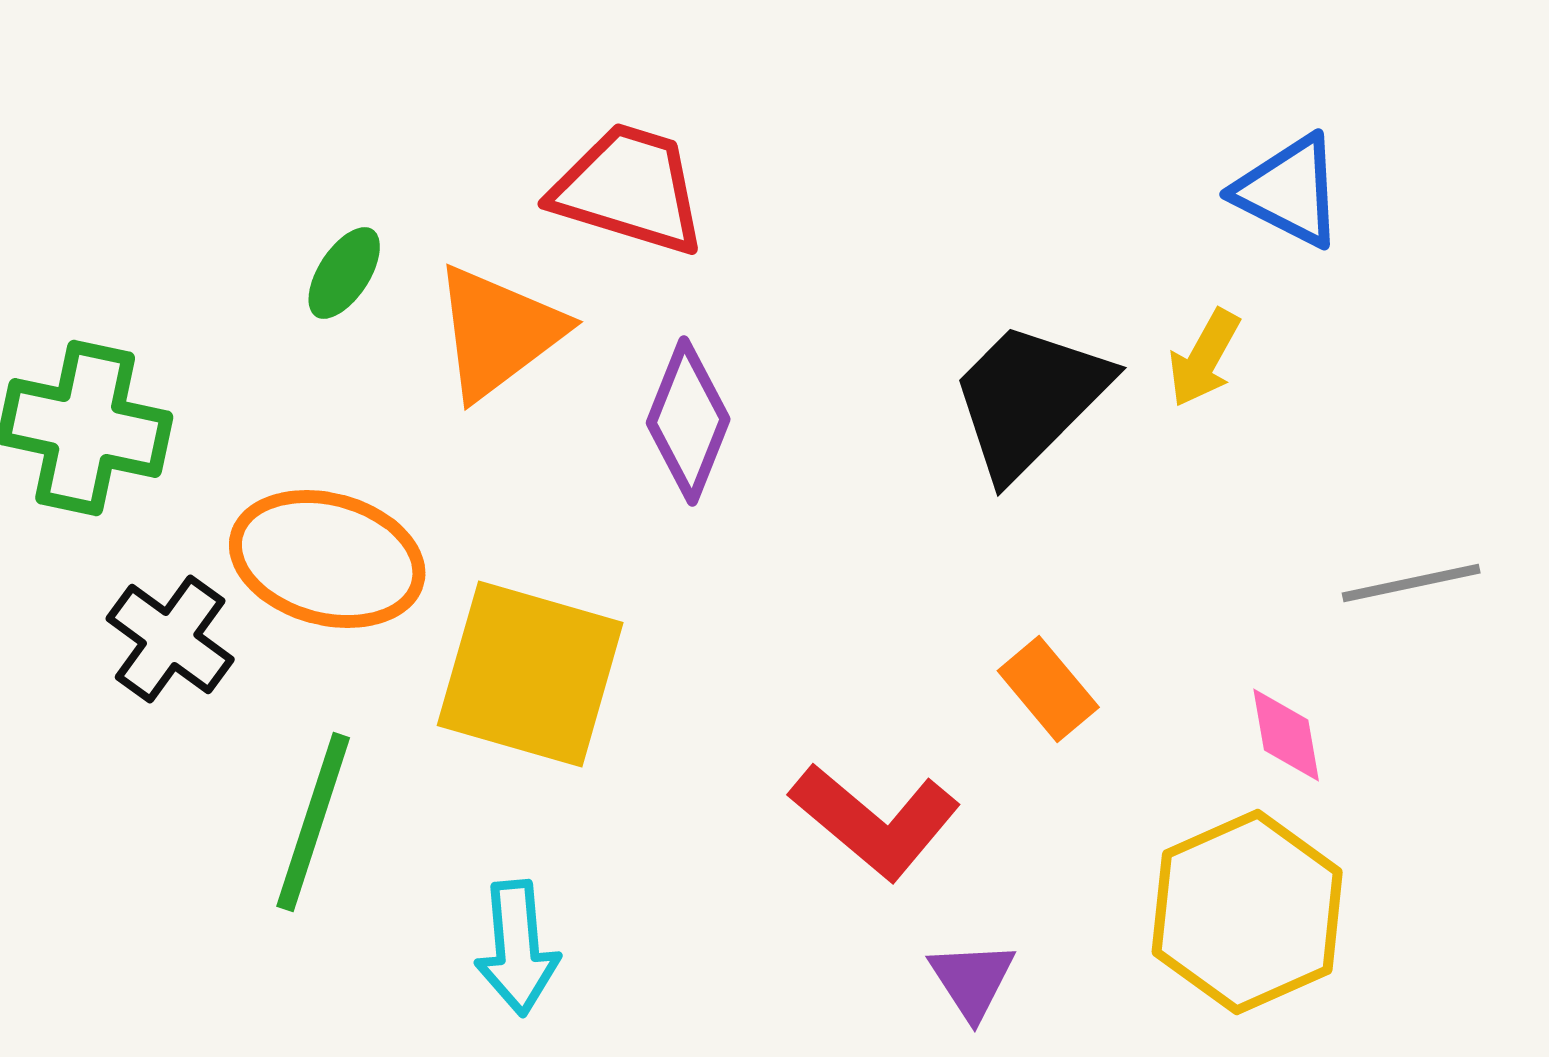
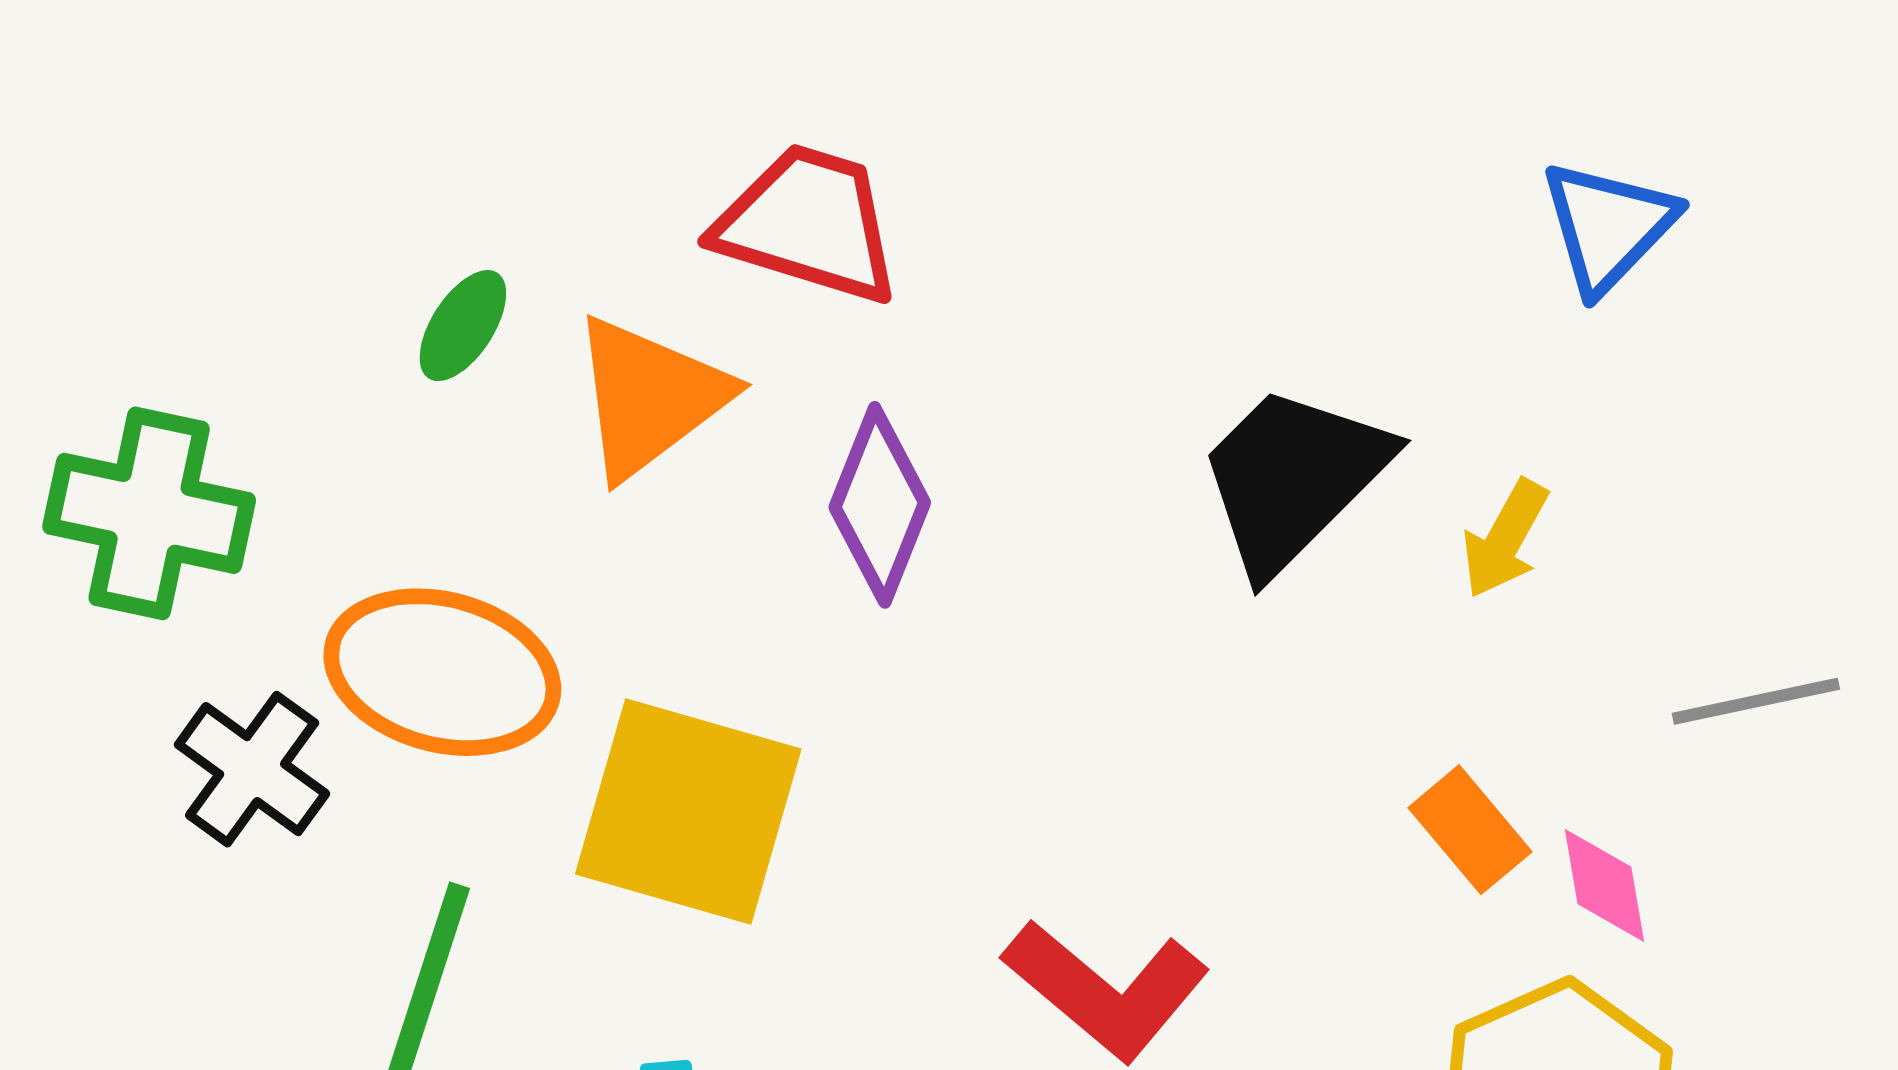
blue triangle: (1289, 191) -> (1608, 226), turned 47
yellow arrow: (1204, 358) -> (1505, 539), moved
orange rectangle: (1048, 689) -> (1470, 830), moved

